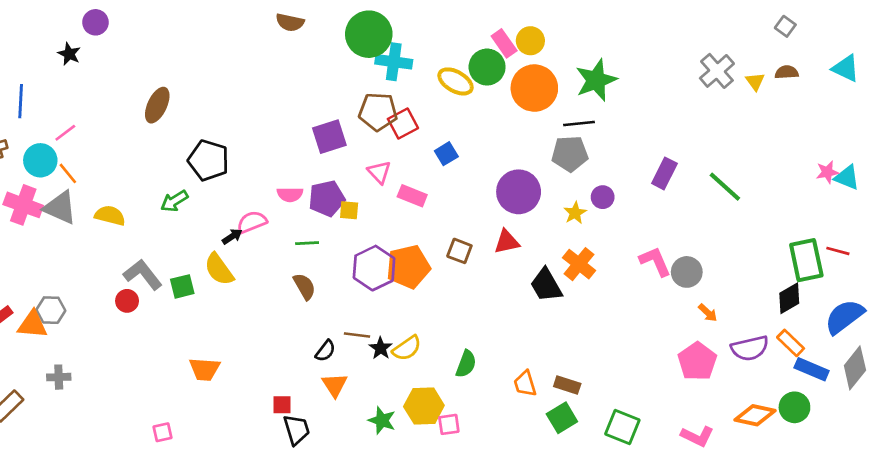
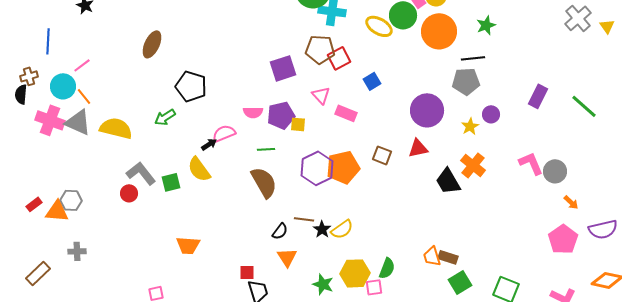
green star: (596, 80) -> (486, 25), size x0.6
yellow semicircle: (110, 215) -> (116, 128), size x1.4
brown semicircle: (304, 286) -> (264, 182), size x1.5
green semicircle: (466, 364) -> (387, 268), moved
brown rectangle: (567, 385) -> (448, 257), moved

